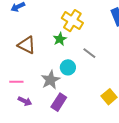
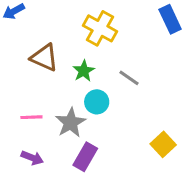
green star: (60, 39) -> (84, 71), moved
brown triangle: (27, 45) -> (44, 58), moved
pink line: (16, 82) -> (31, 117), moved

